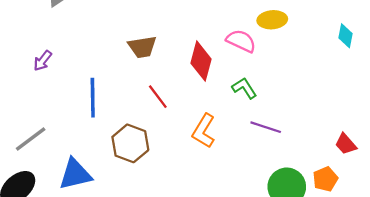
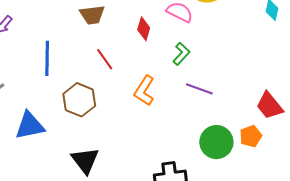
red diamond: (201, 61) -> (144, 29), size x0.7
green L-shape: (244, 88) -> (181, 54), turned 75
red trapezoid: (346, 144) -> (270, 106), size x1.4

